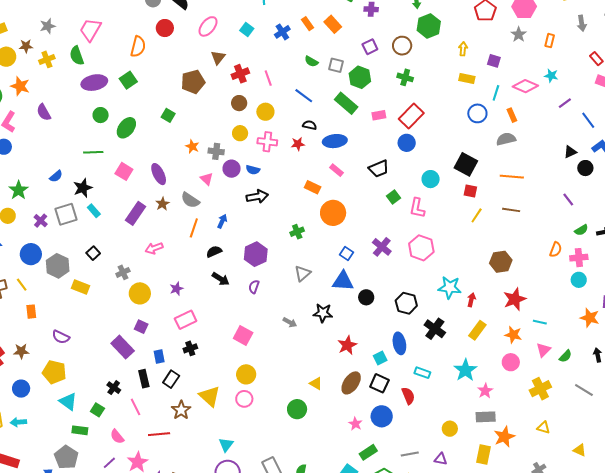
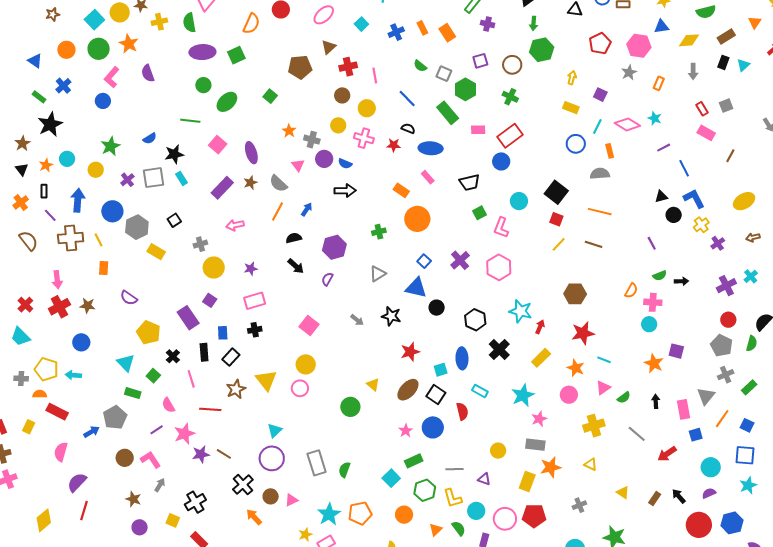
yellow pentagon: (54, 372) -> (149, 332), moved

